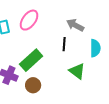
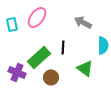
black line: (64, 44) -> (63, 47), moved
brown circle: (33, 85) -> (51, 77), moved

